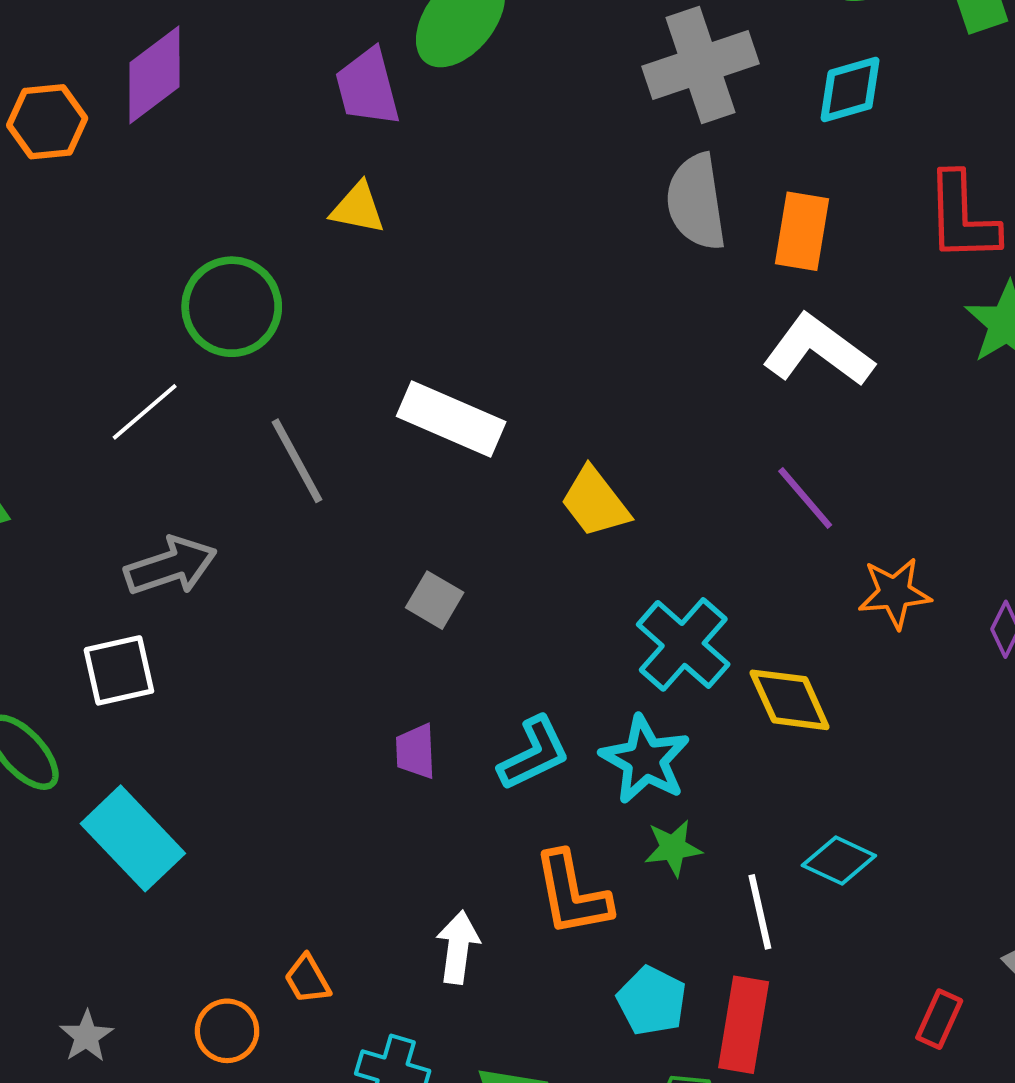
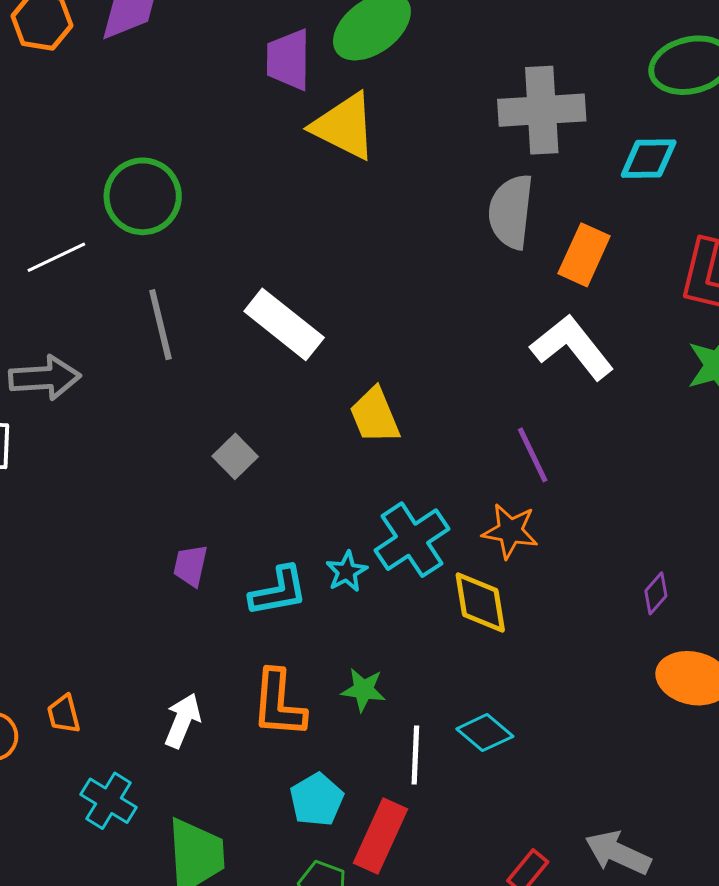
yellow triangle: (358, 208) -> (344, 126), moved, size x1.6
orange star: (895, 593) -> (510, 531), moved
cyan star: (645, 760) -> (347, 572), moved, size x0.6

